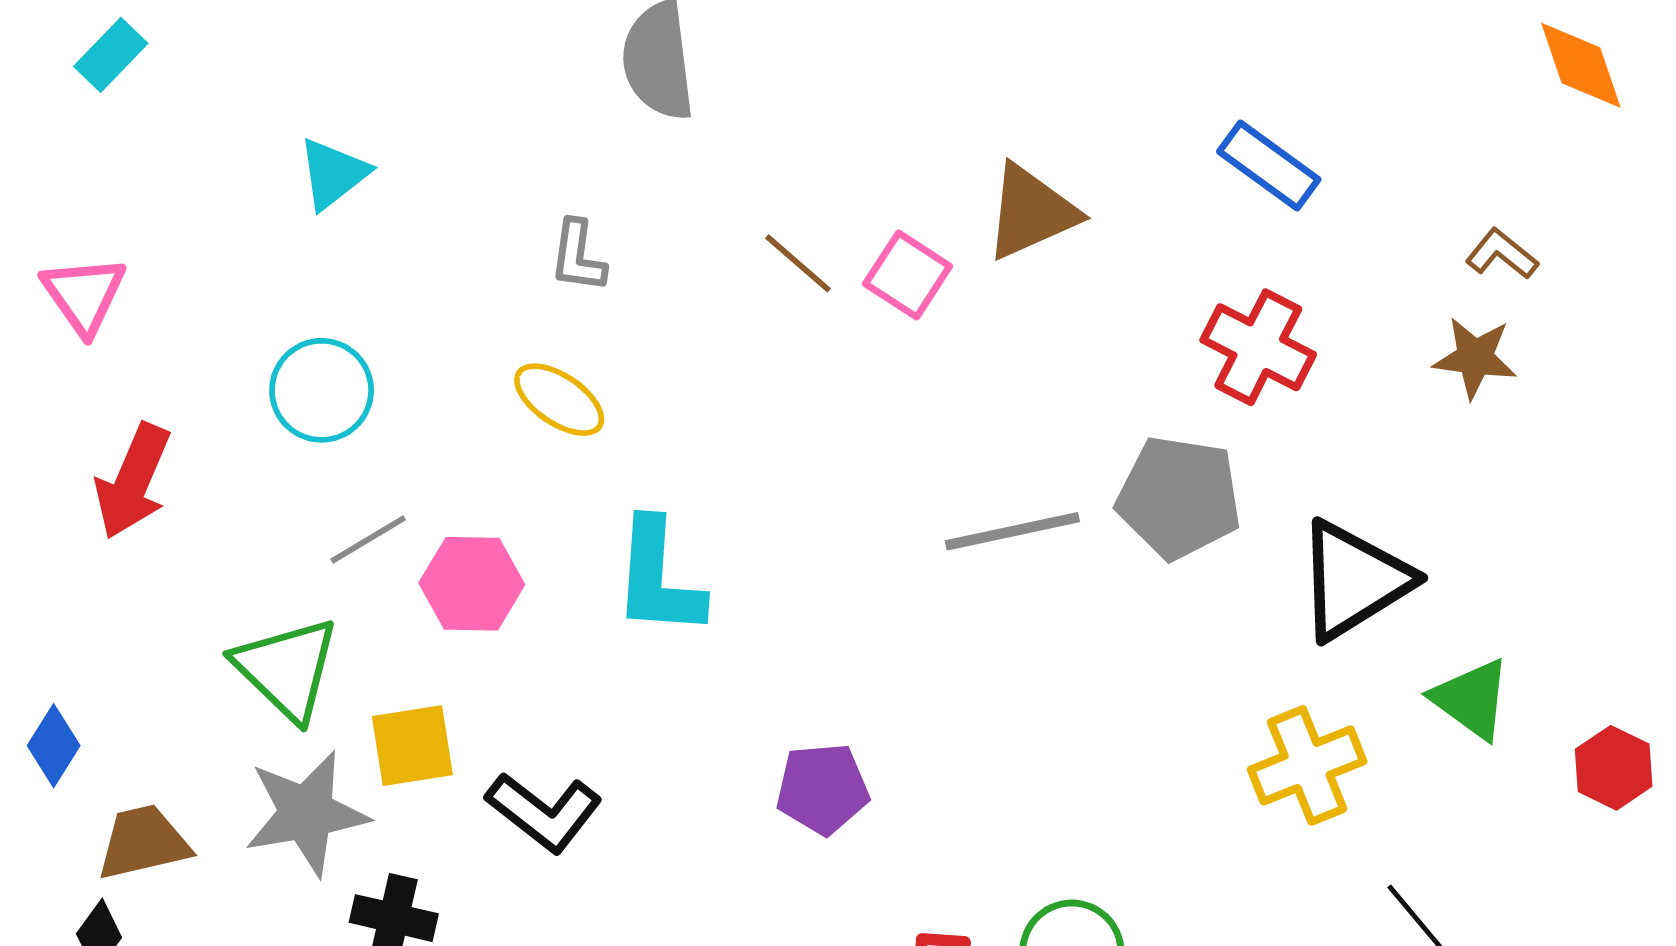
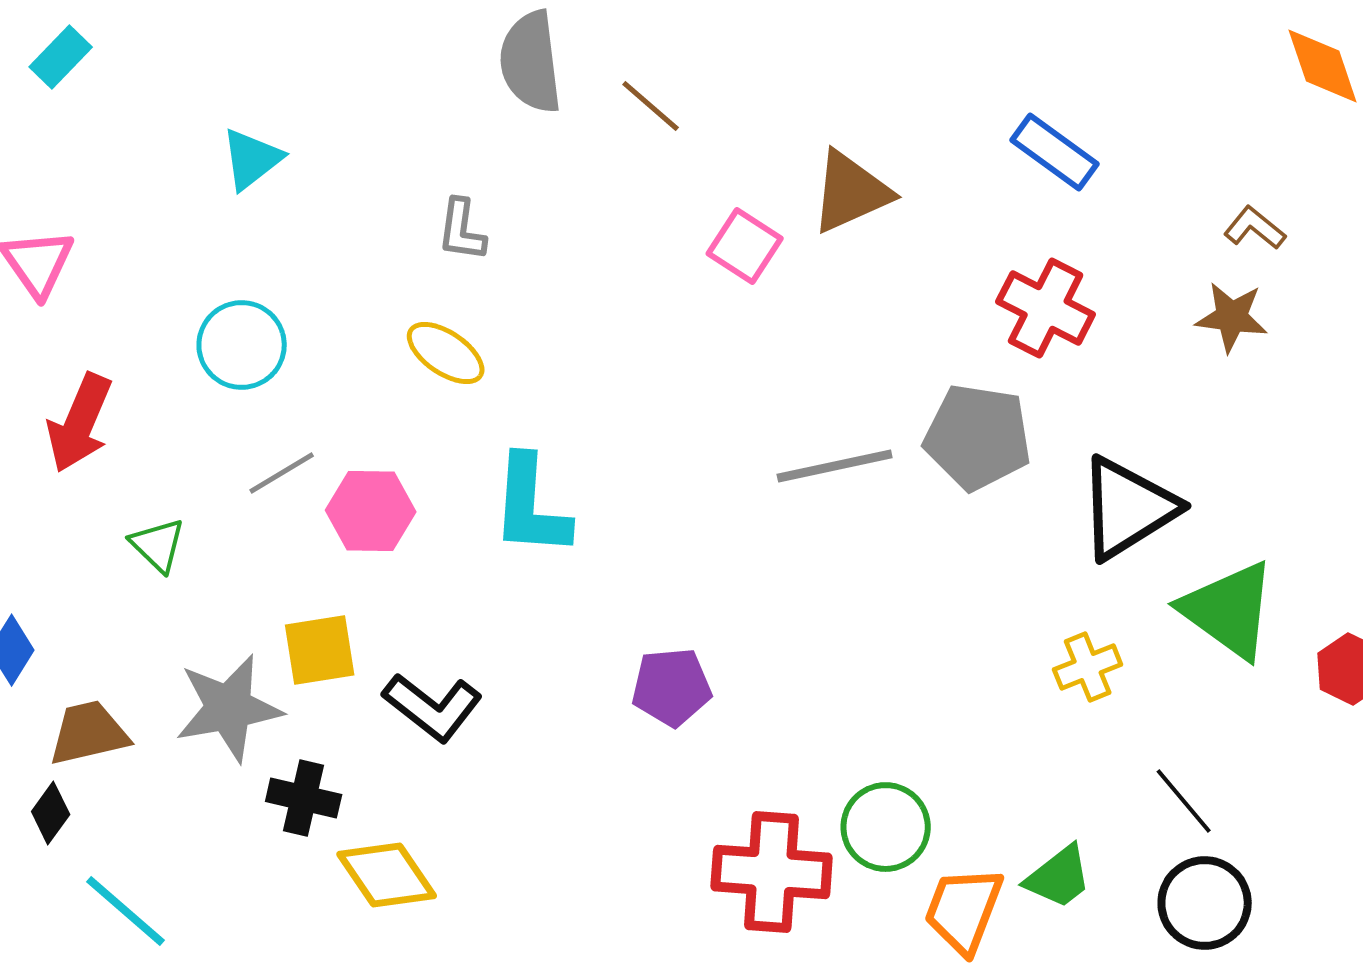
brown line: (798, 263) -> (651, 106), moved
green triangle: (287, 669) -> (158, 545), moved, size x0.6
green triangle: (1471, 699) -> (1229, 610), size x1.4
yellow cross: (1307, 765) -> (1088, 667), size x0.7

